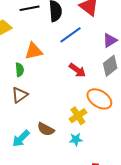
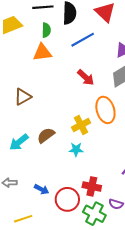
green semicircle: (20, 70) -> (46, 30), moved
orange ellipse: (99, 99) -> (105, 110), turned 35
brown semicircle: (46, 129) -> (46, 135), turned 108

